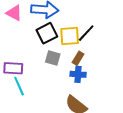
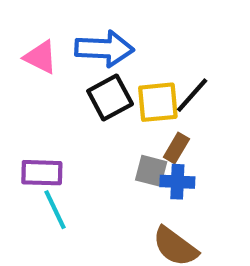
gray square: (53, 58) -> (151, 171), moved

